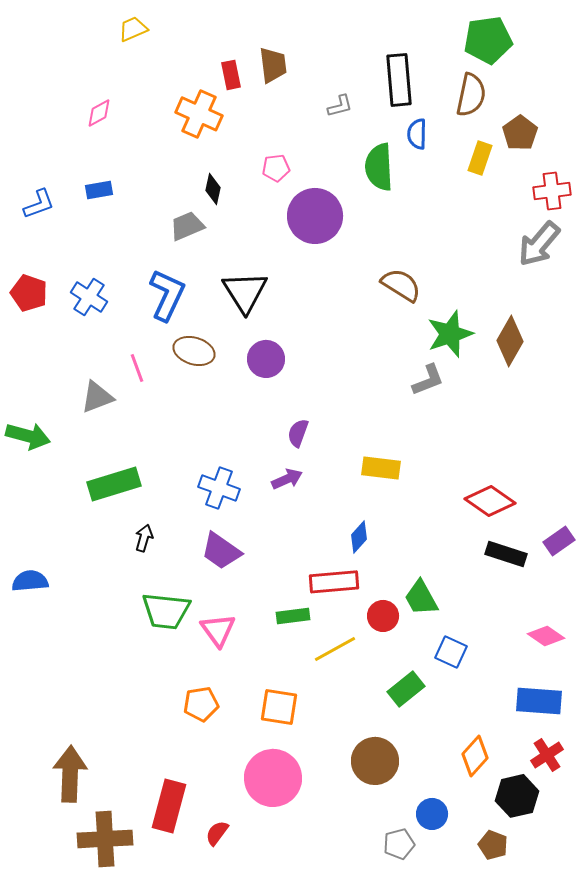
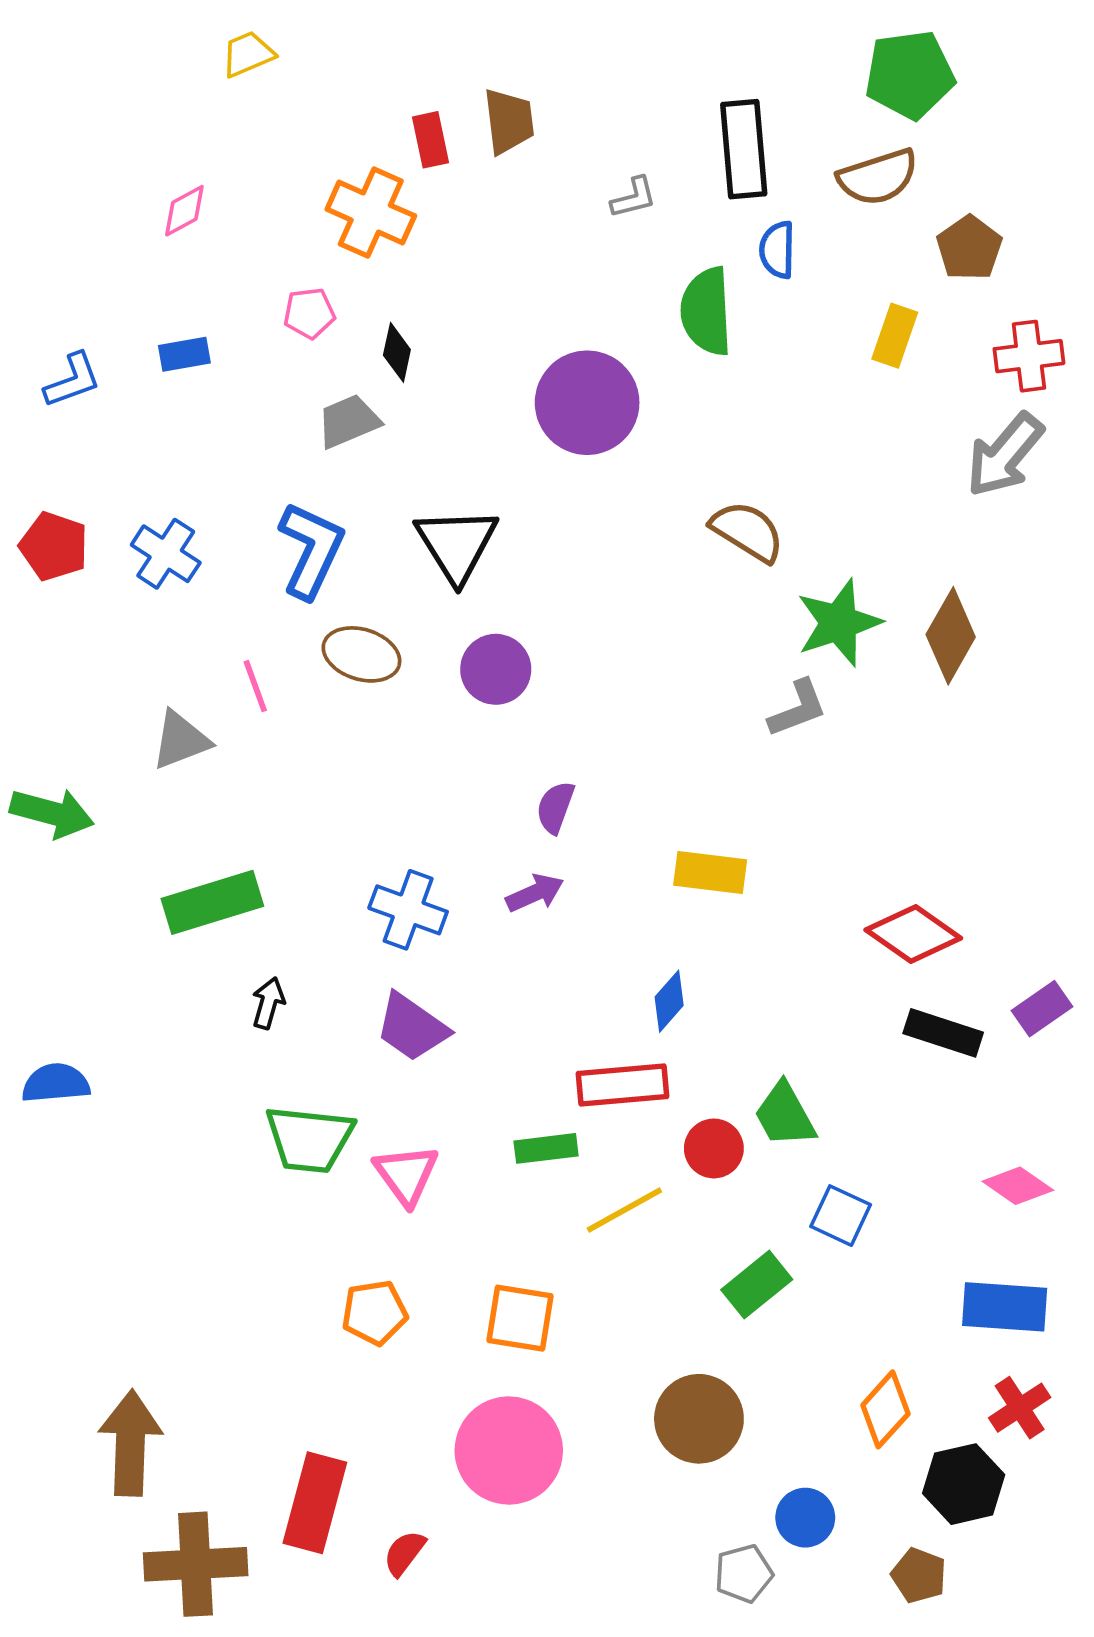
brown semicircle: (471, 95) -> (878, 177), turned 60
yellow rectangle: (480, 158) -> (895, 336), moved
pink pentagon: (276, 168) -> (309, 313), moved

